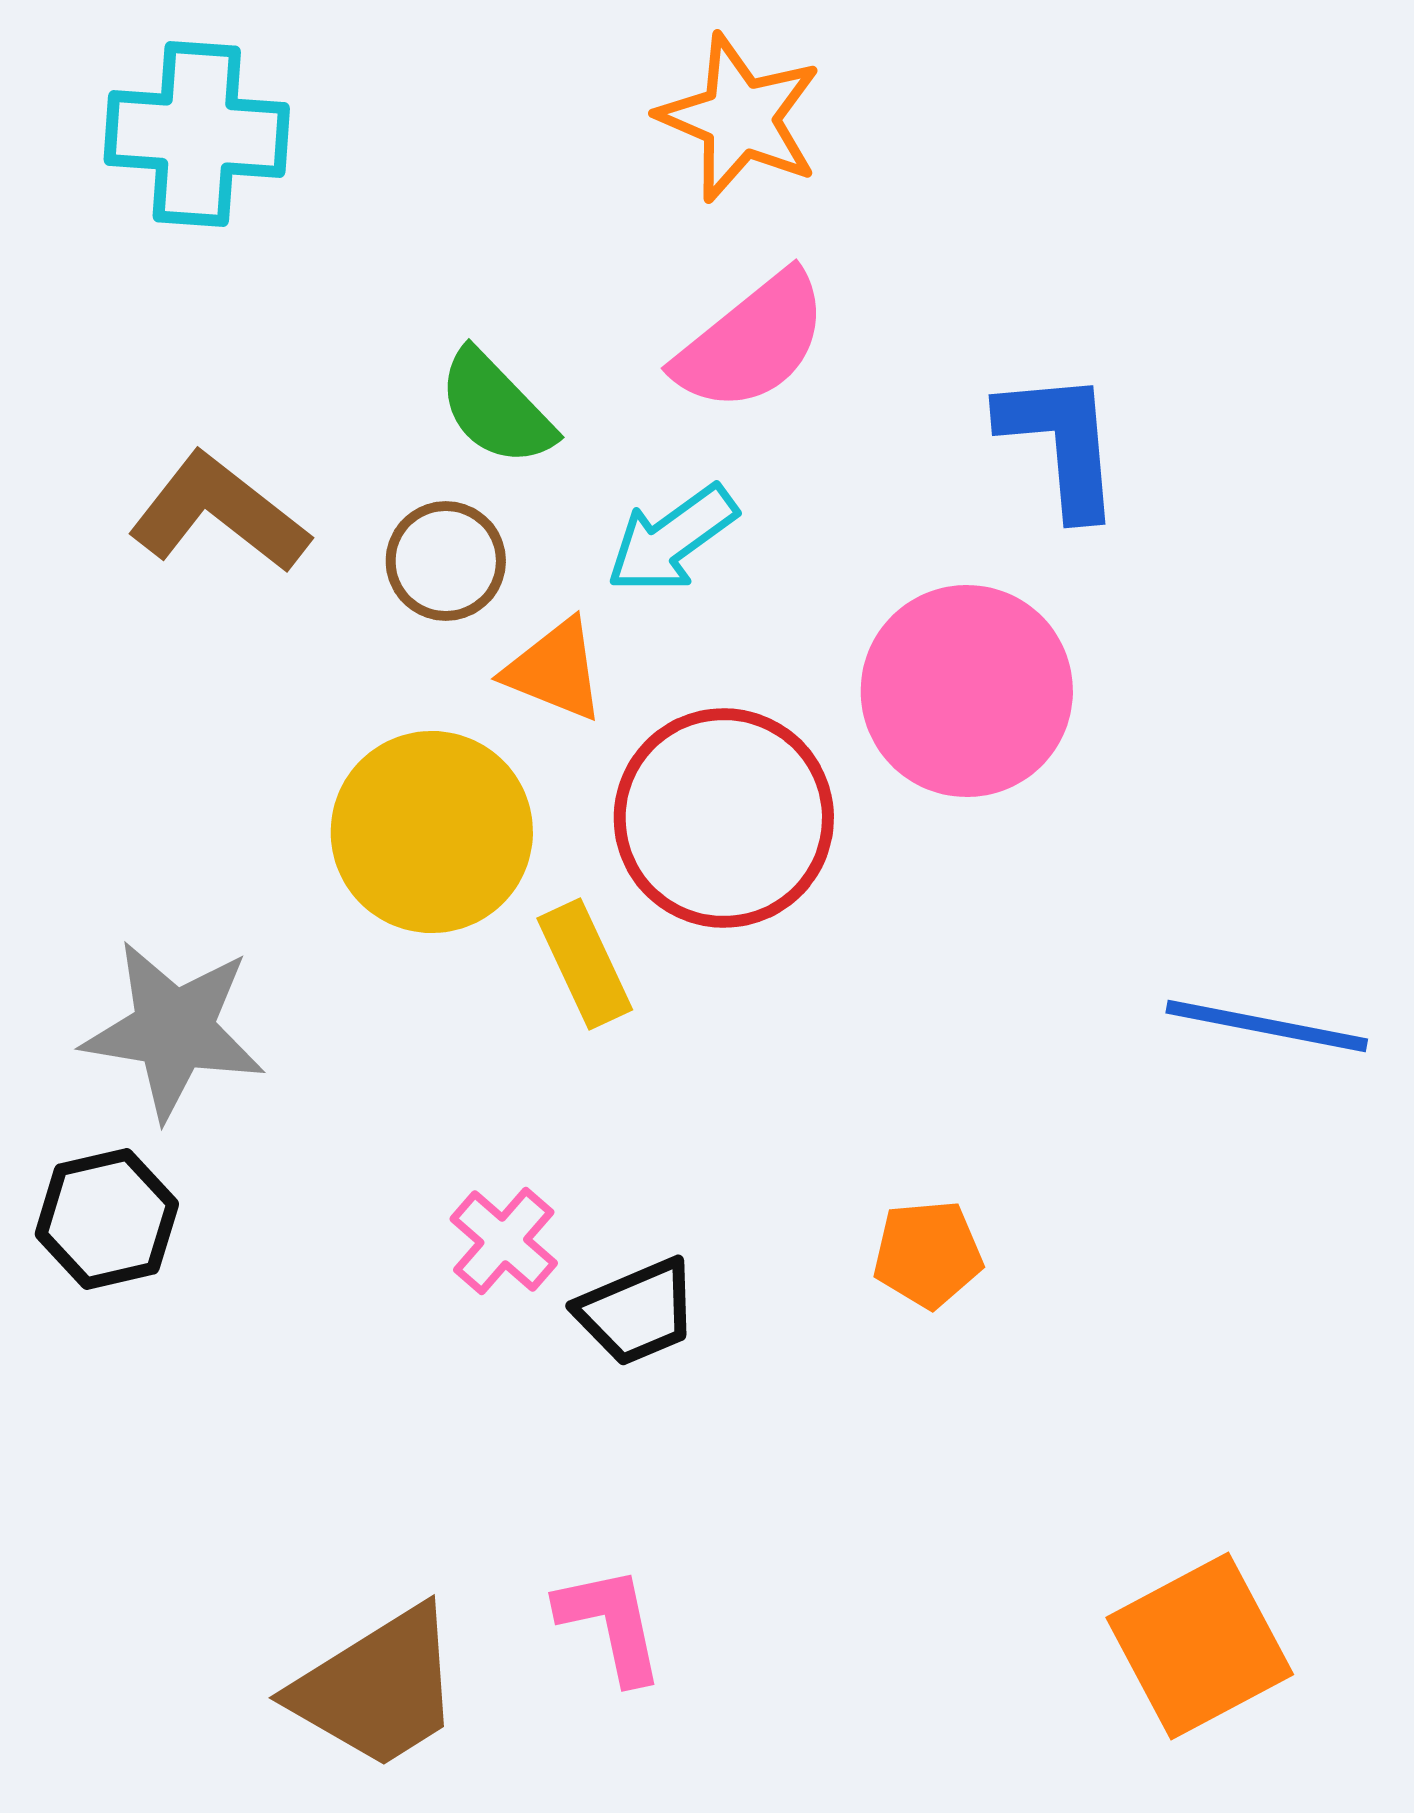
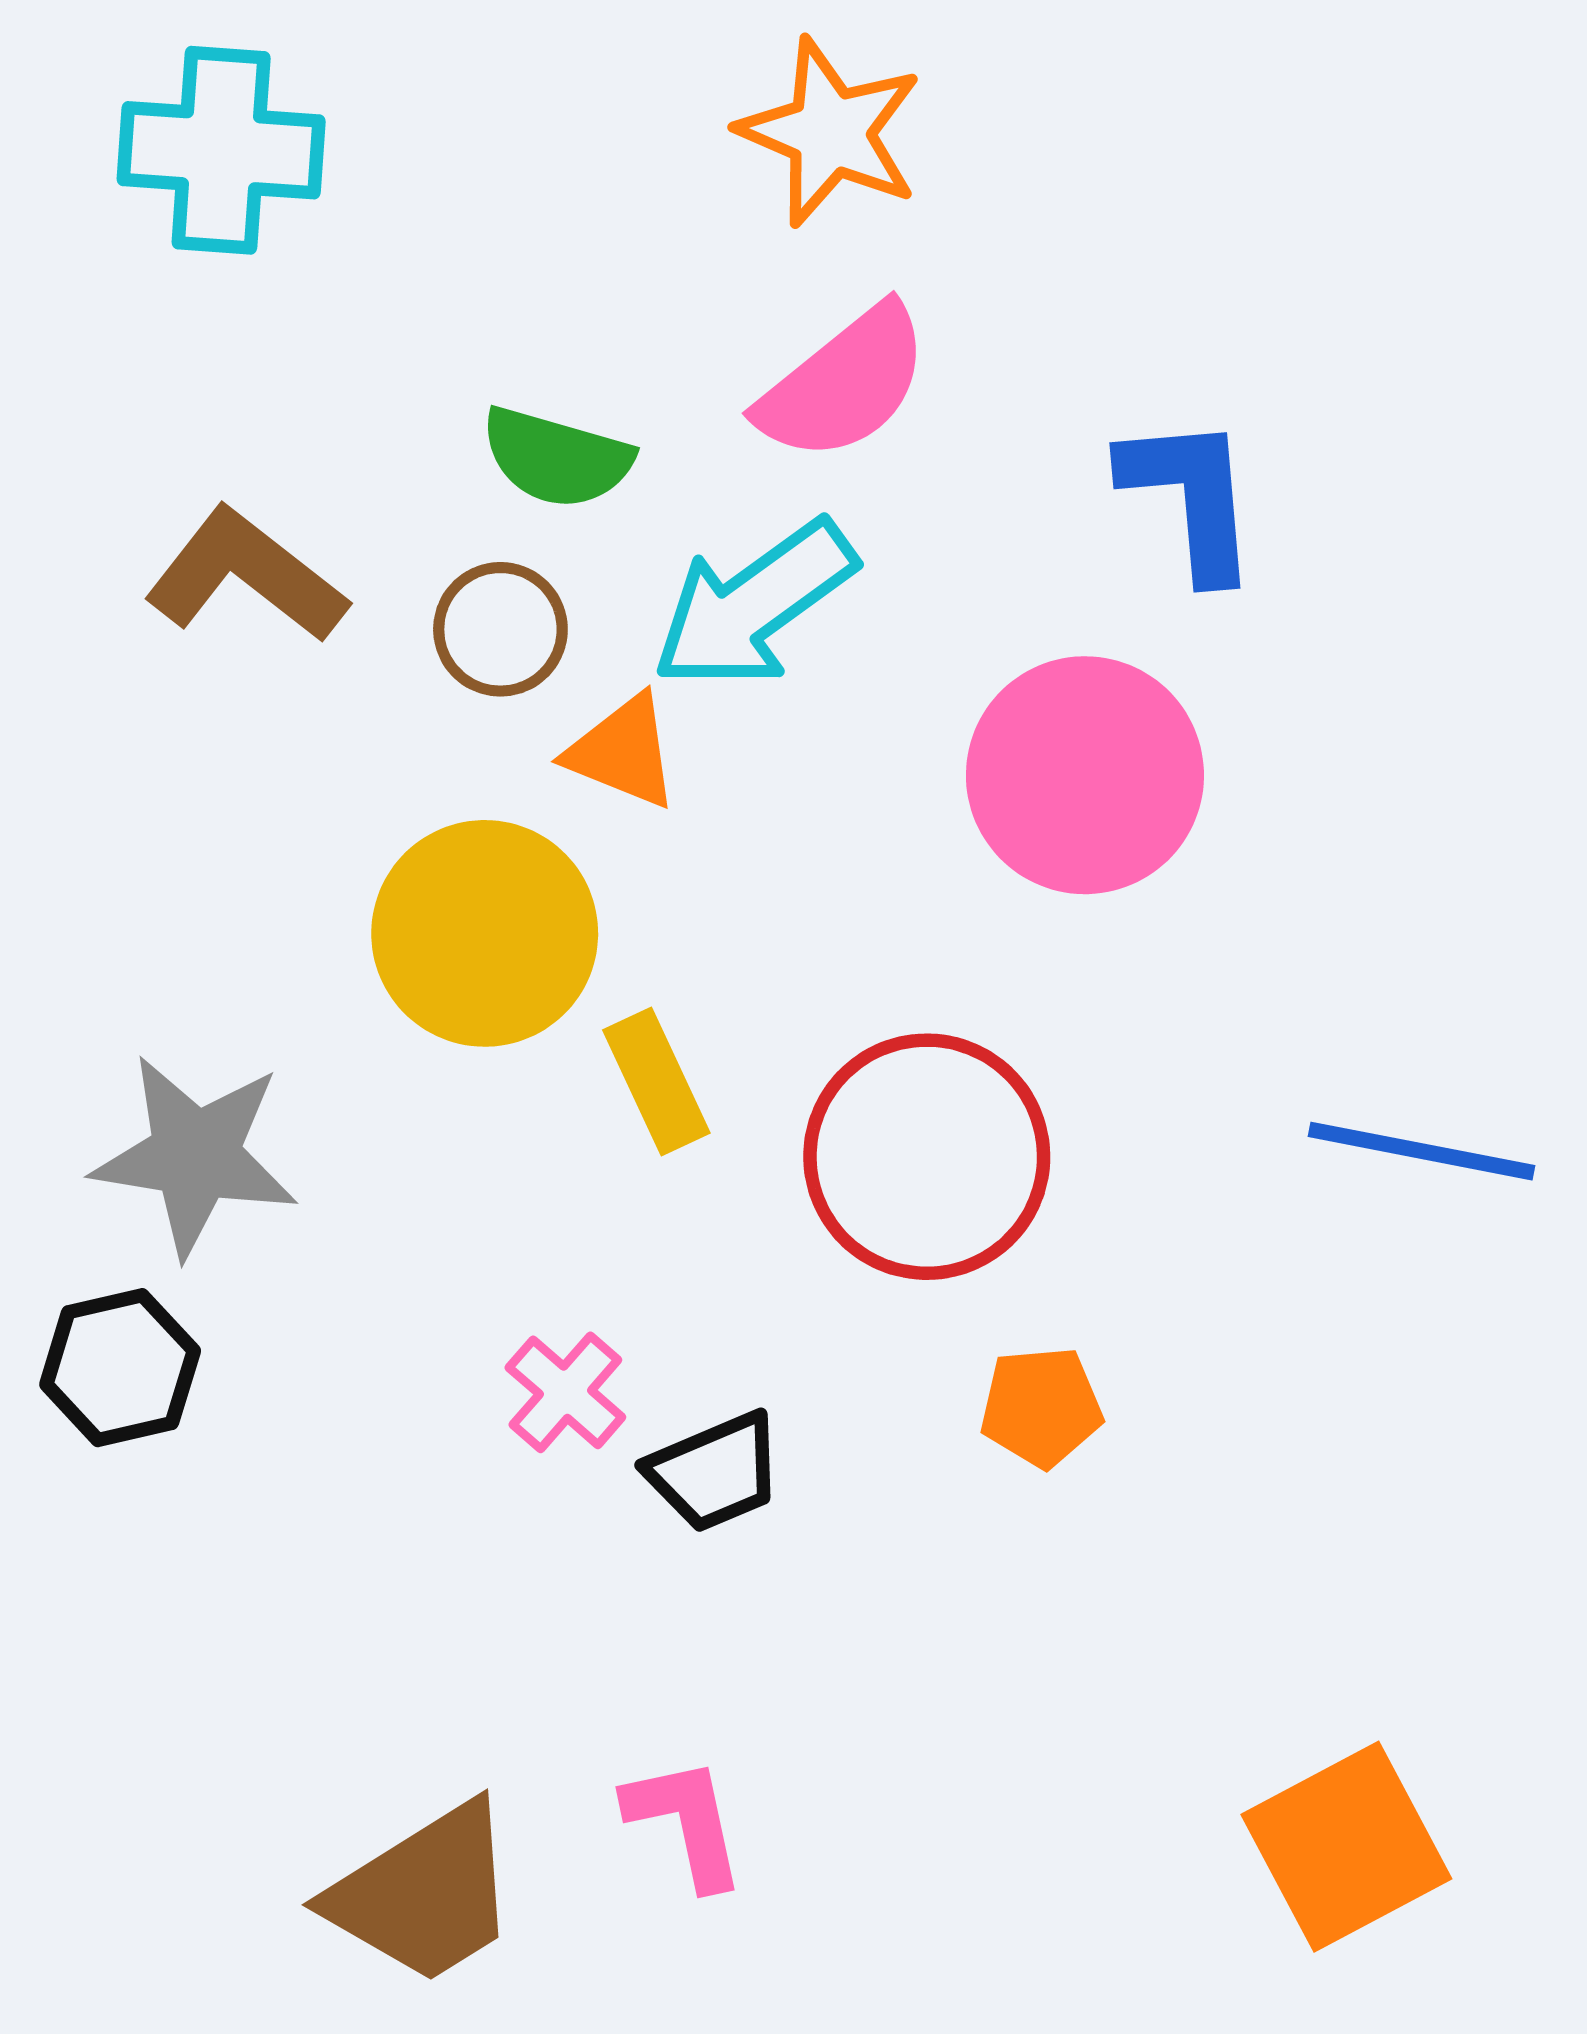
green semicircle: (496, 408) -> (557, 458), turned -30
cyan arrow: (672, 539) -> (754, 605), size x1.4
red circle: (724, 818) -> (927, 1157), moved

